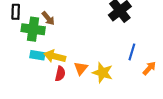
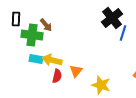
blue line: (132, 52) -> (123, 33), moved
yellow star: (103, 73) -> (101, 85), moved

